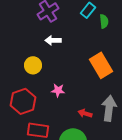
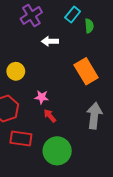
white arrow: (53, 40) -> (50, 41), moved
red arrow: (85, 113) -> (50, 116), moved, turned 32

